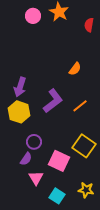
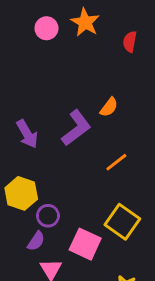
purple arrow: (20, 87) -> (27, 134), turned -48
purple L-shape: (53, 101) -> (76, 128), moved
yellow hexagon: (19, 112) -> (21, 193), moved

